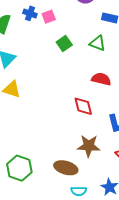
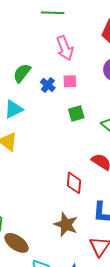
blue cross: (30, 13) -> (48, 85), moved
brown ellipse: (66, 168) -> (16, 243), moved

